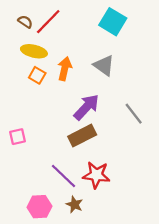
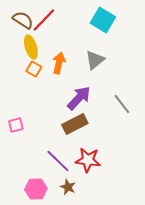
brown semicircle: (25, 22) -> (23, 20), size x1.5
yellow ellipse: (34, 51) -> (31, 47), turned 60
gray triangle: (104, 65) -> (95, 60), turned 45

